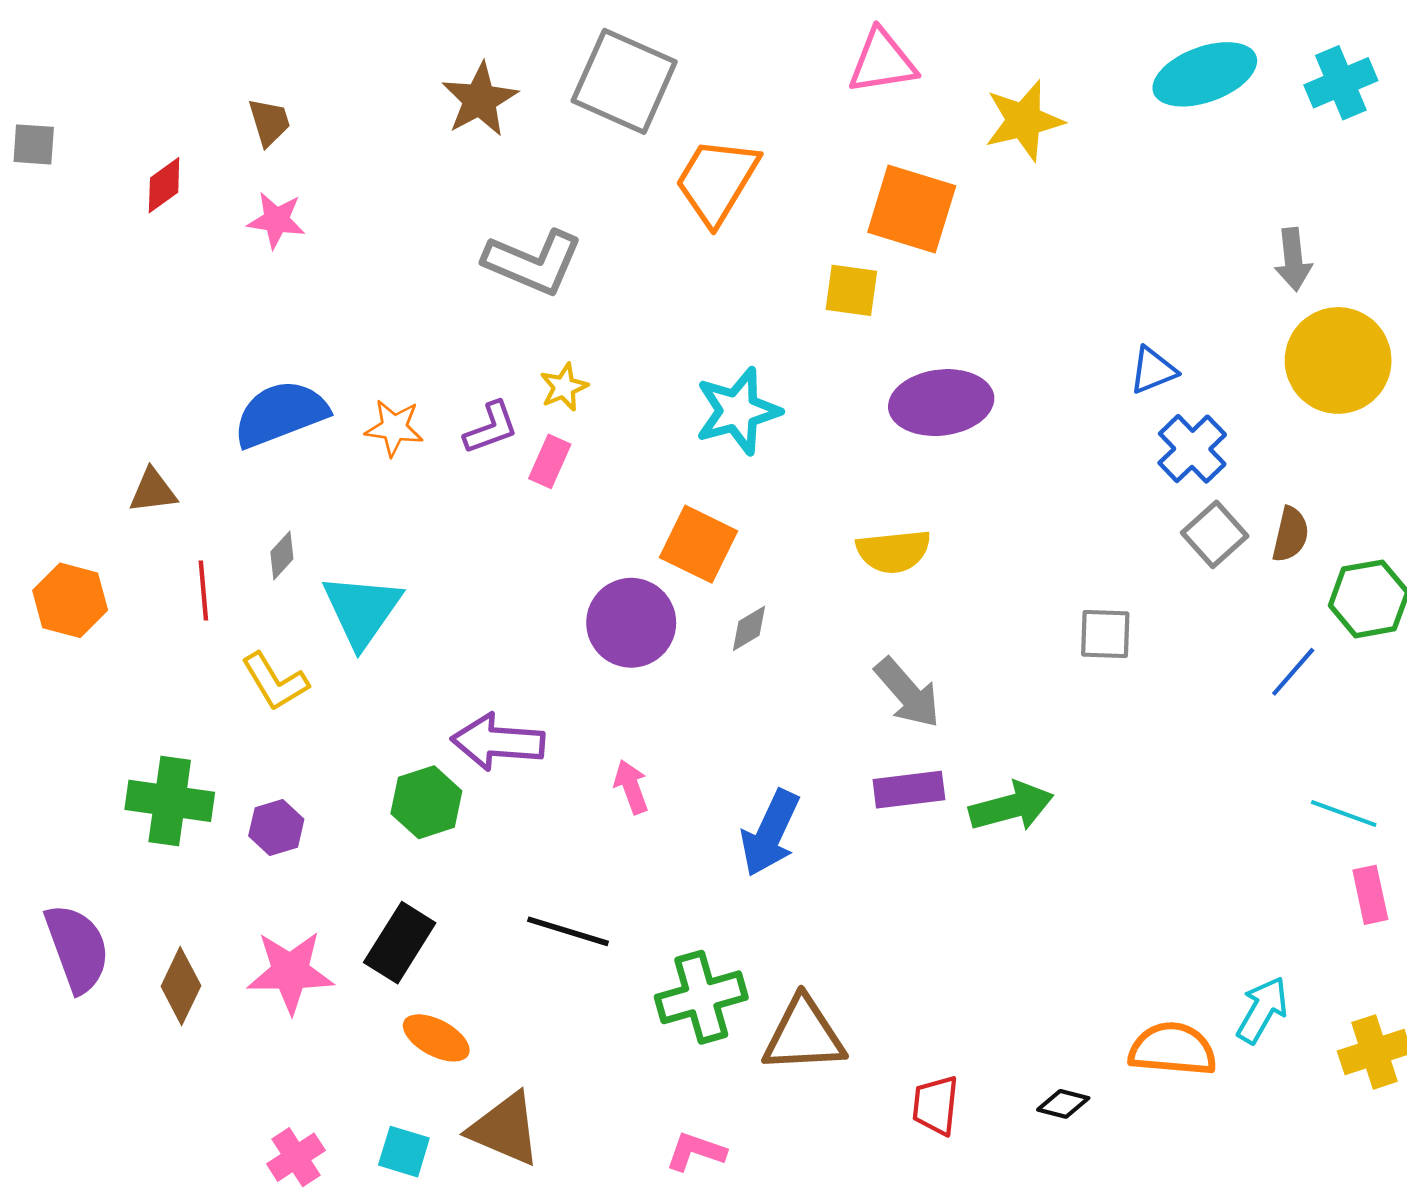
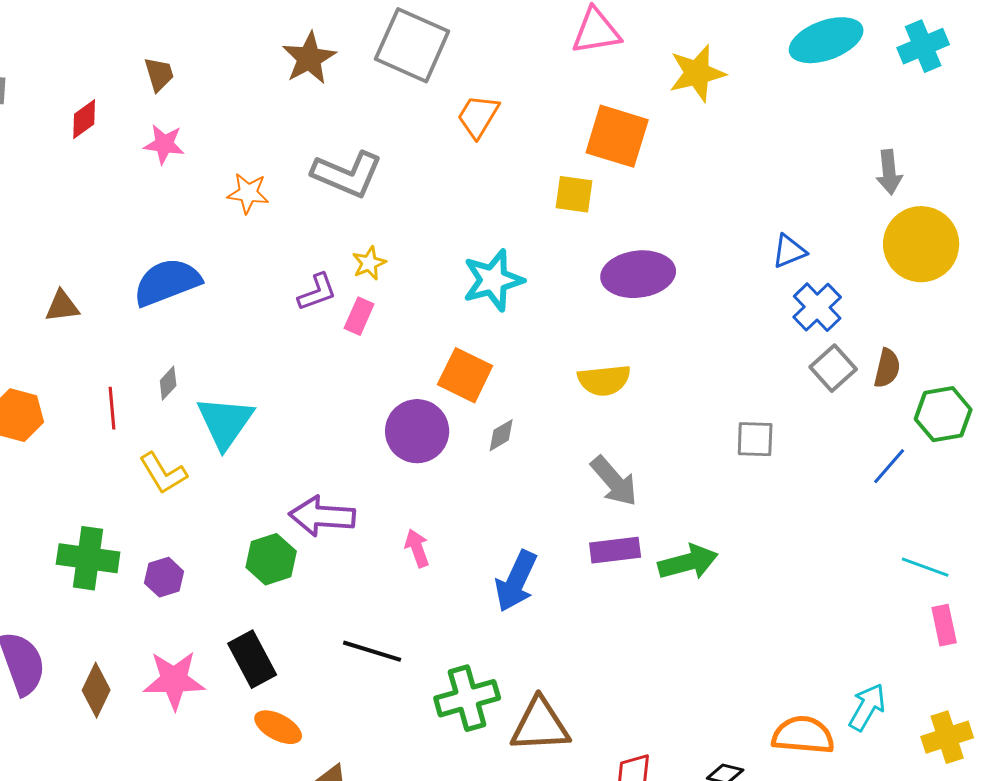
orange trapezoid: (717, 181) -> (478, 116), size x0.7
orange star: (394, 428) -> (248, 193), moved
brown triangle: (153, 491) -> (62, 306), moved
black rectangle: (400, 943) -> (252, 659), turned -60

